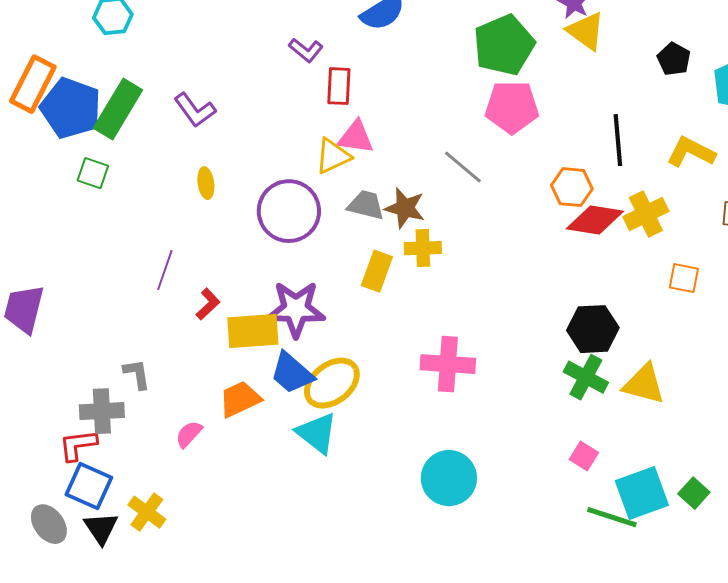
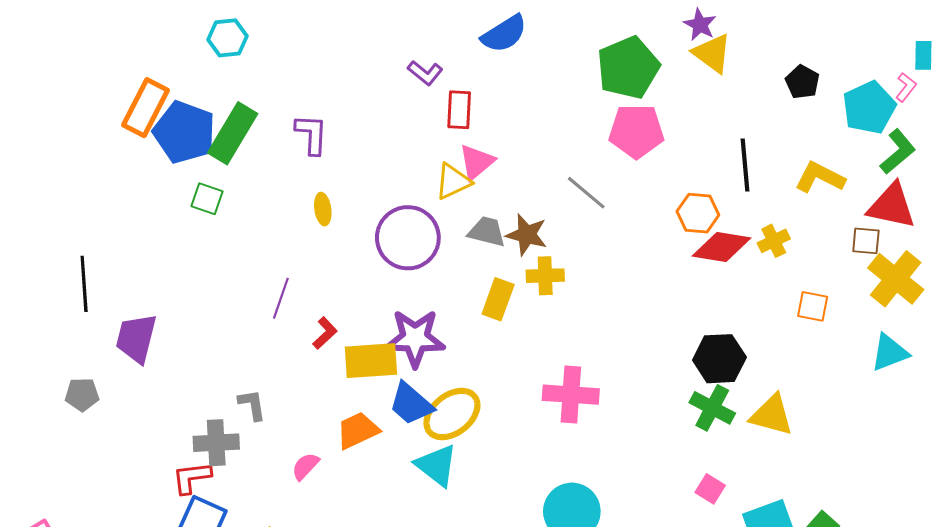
purple L-shape: (195, 110) -> (312, 134), turned -141
pink triangle: (356, 137) -> (477, 162), turned -48
yellow cross: (646, 214) -> (774, 241), size x0.7

